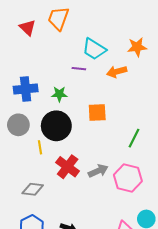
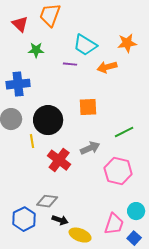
green star: (59, 94) -> (36, 50), moved
green line: (134, 138) -> (124, 132), turned 36
gray arrow: (98, 171) -> (90, 148), moved
gray diamond: (33, 189) -> (47, 201), moved

